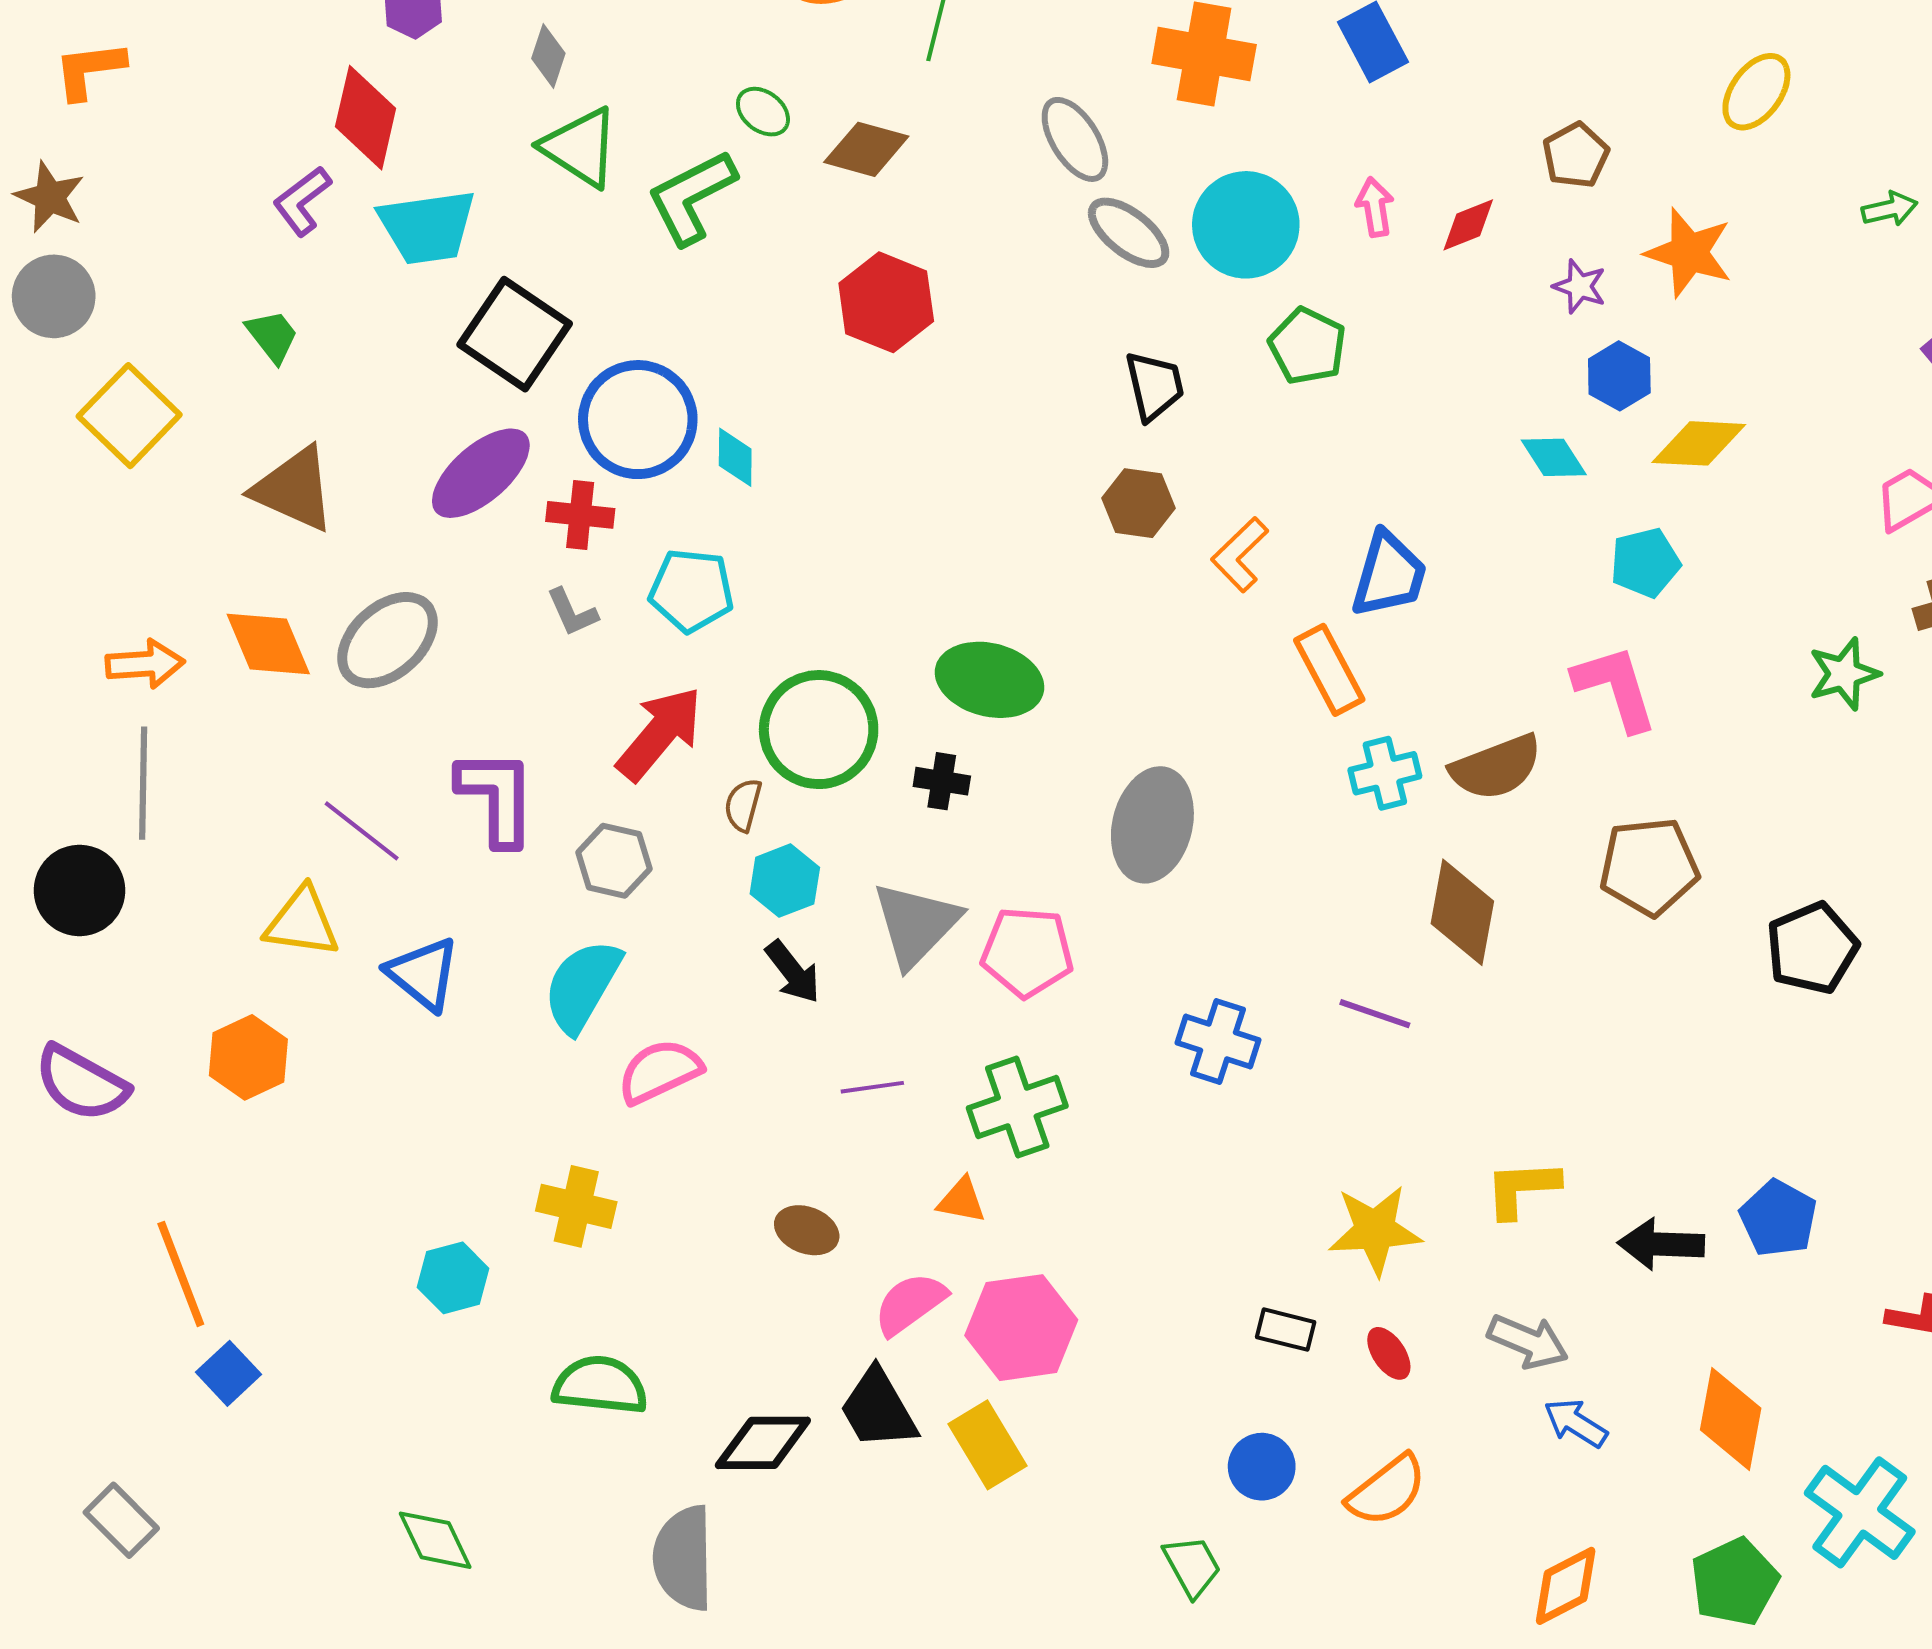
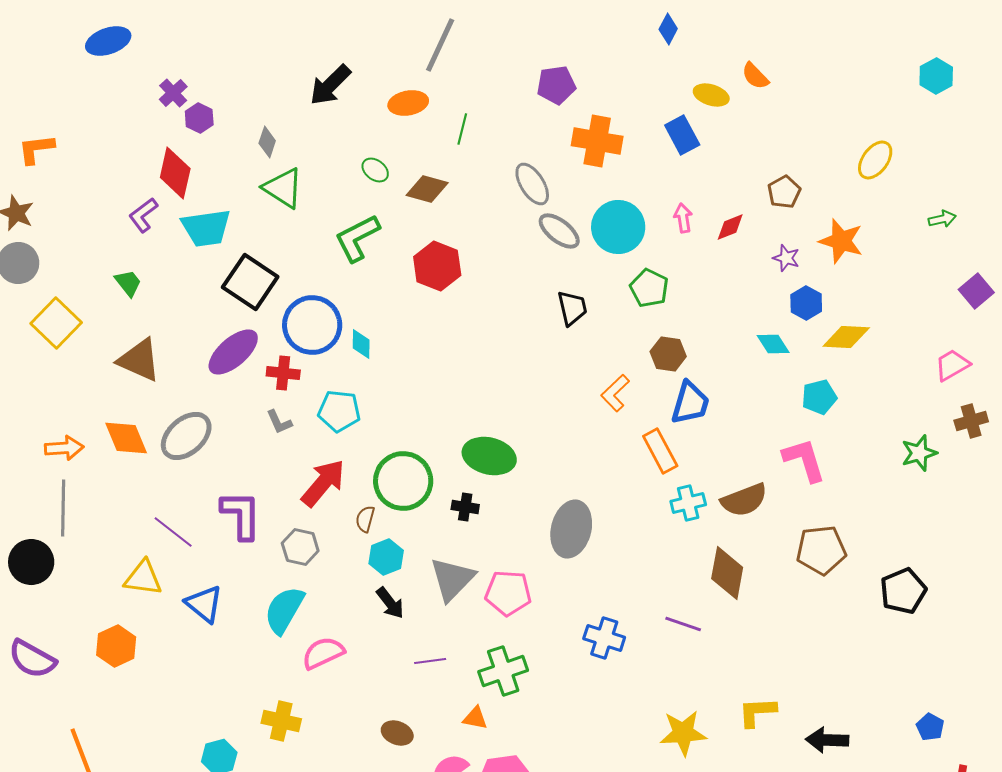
green L-shape: (691, 197) -> (357, 238), moved
brown hexagon: (1139, 503) -> (668, 354), moved
blue pentagon: (1778, 1218) -> (930, 727), moved, size x0.7

